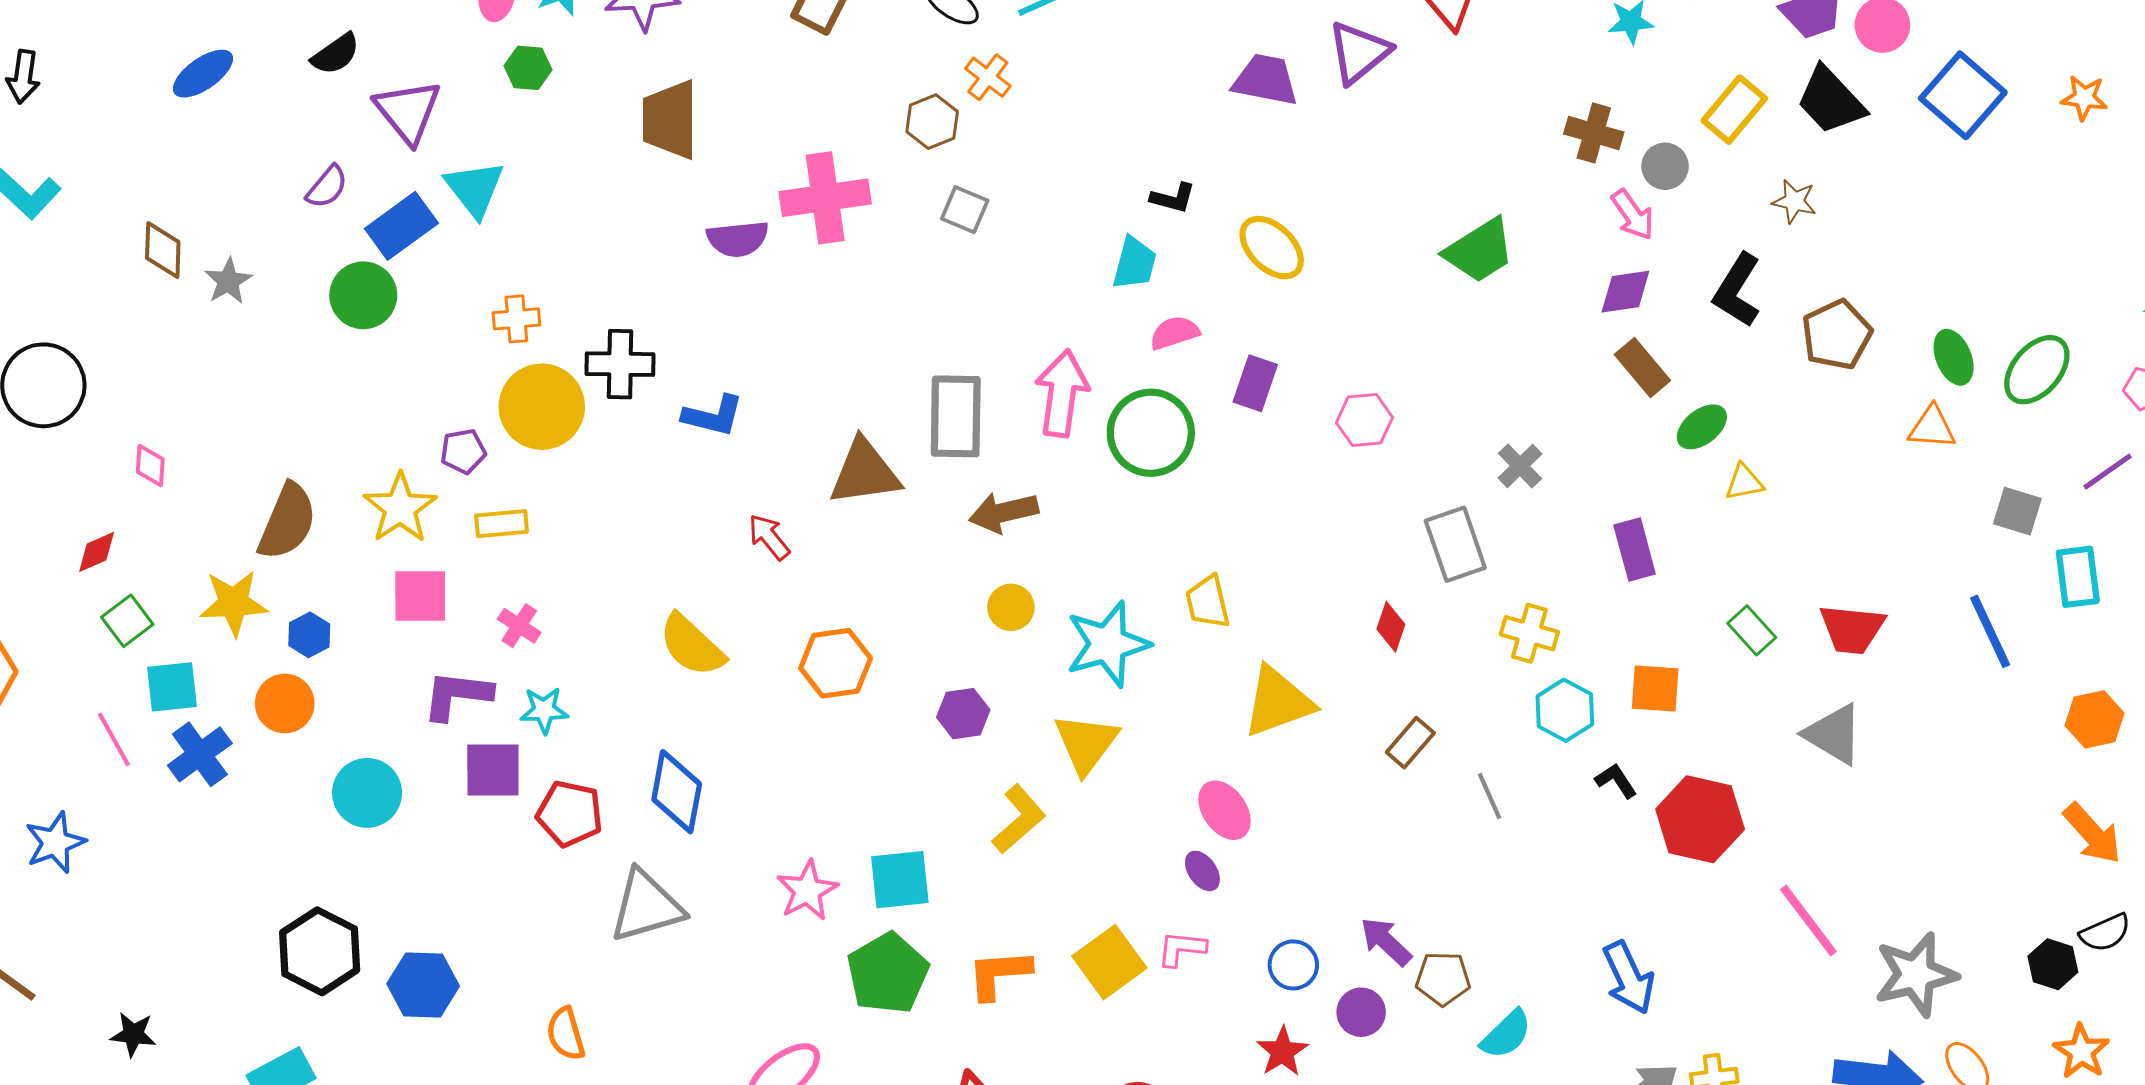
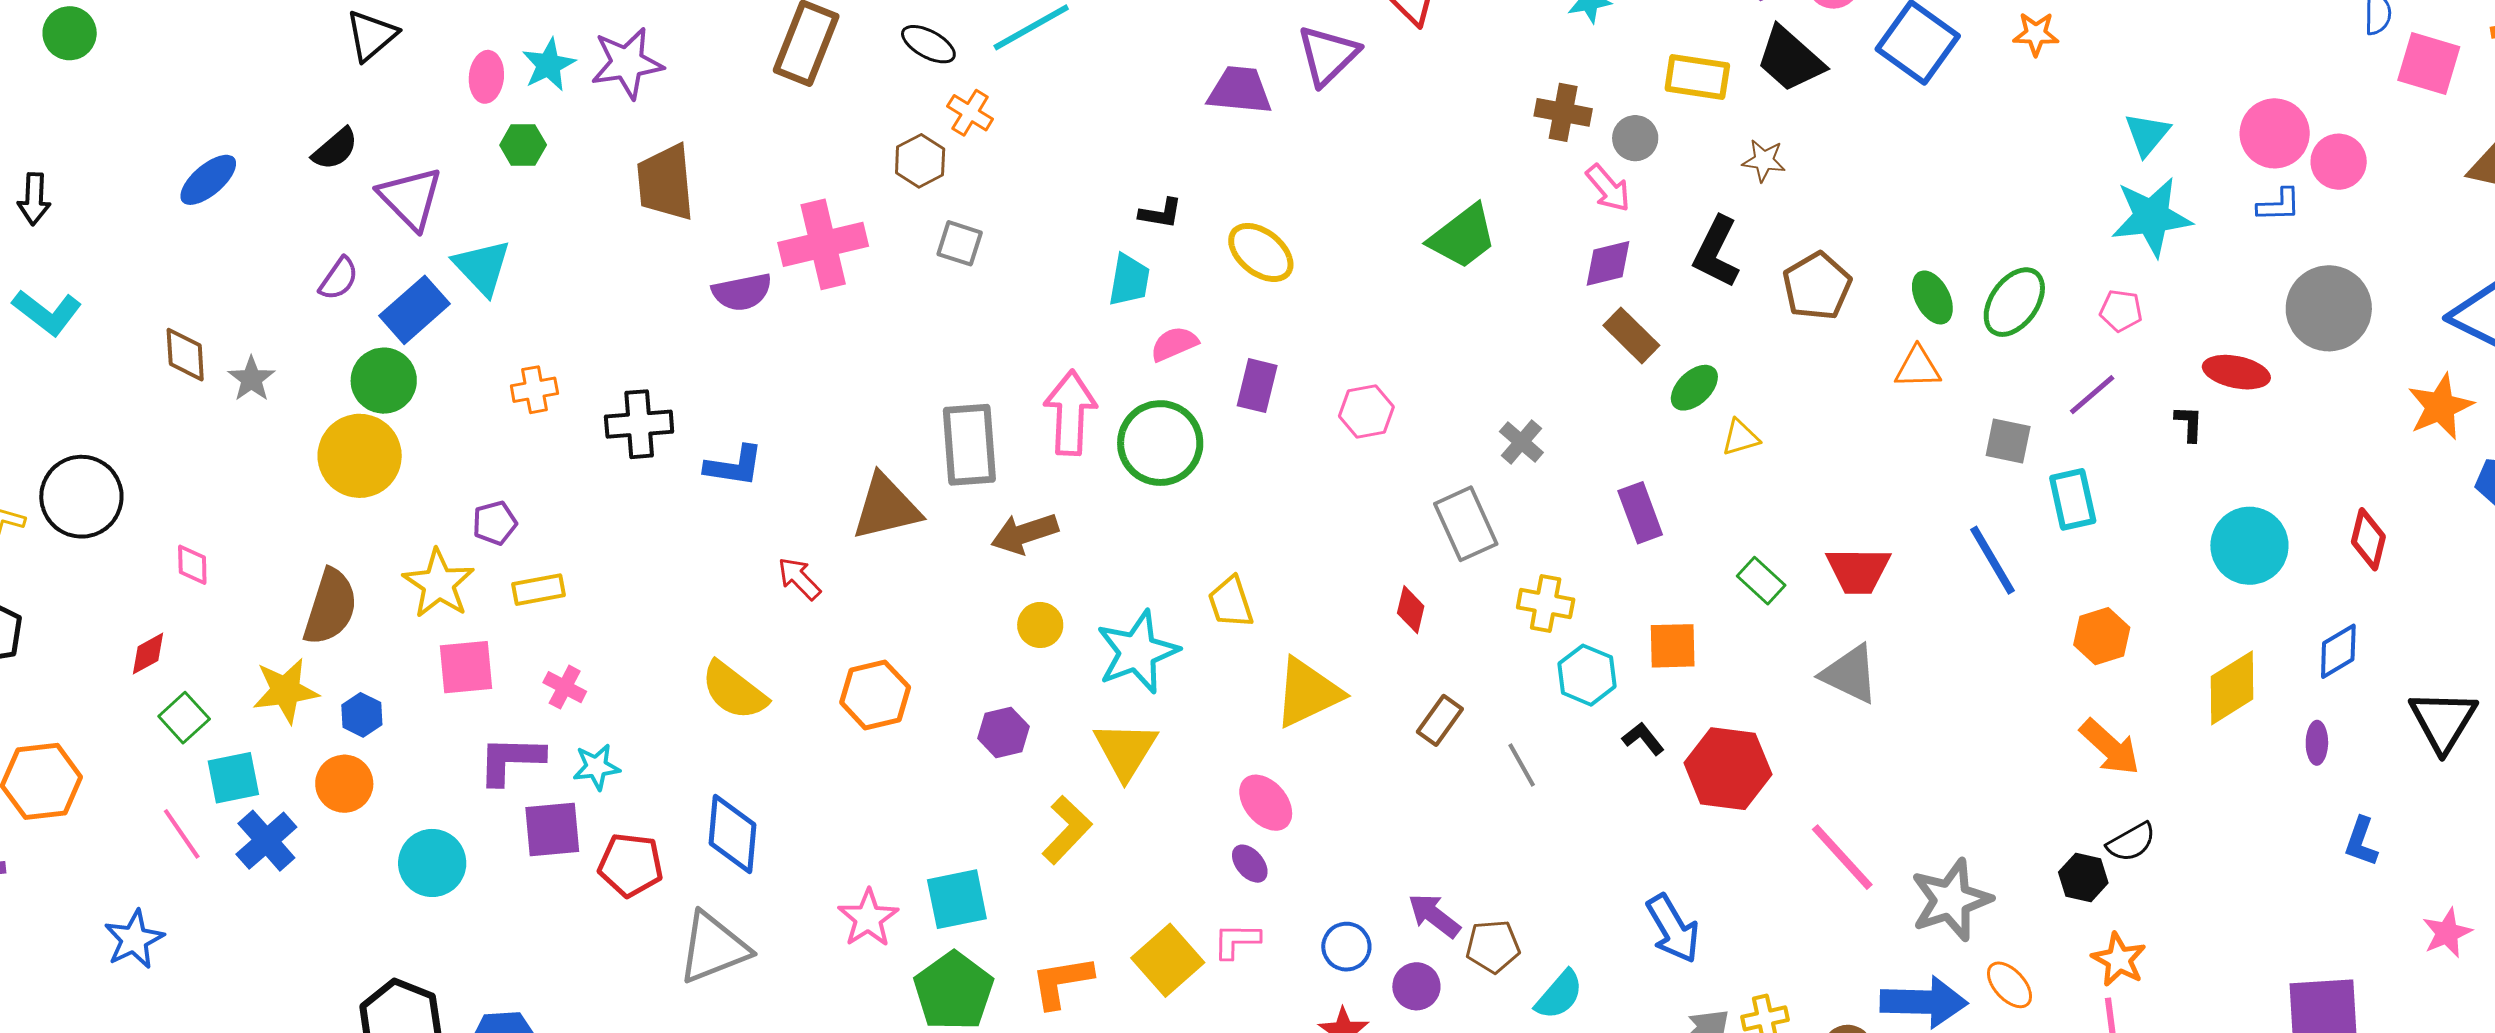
yellow rectangle: (1734, 110) -> (1697, 77), turned 64
yellow circle: (542, 407) -> (360, 456), moved

